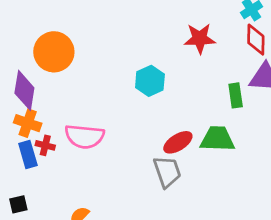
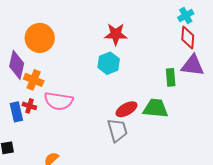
red star: (200, 38) -> (116, 34), moved
orange cross: (28, 123) -> (34, 80), moved

